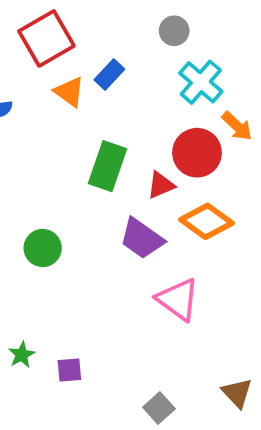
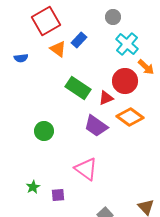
green rectangle: (107, 166) -> (78, 88), turned -75
pink triangle: (178, 299) -> (86, 169), moved

